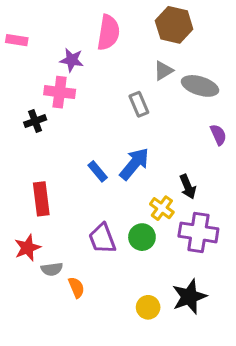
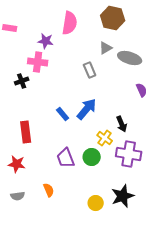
red star: (27, 248) -> (17, 164), turned 30
gray semicircle: (52, 269) -> (18, 196), moved

